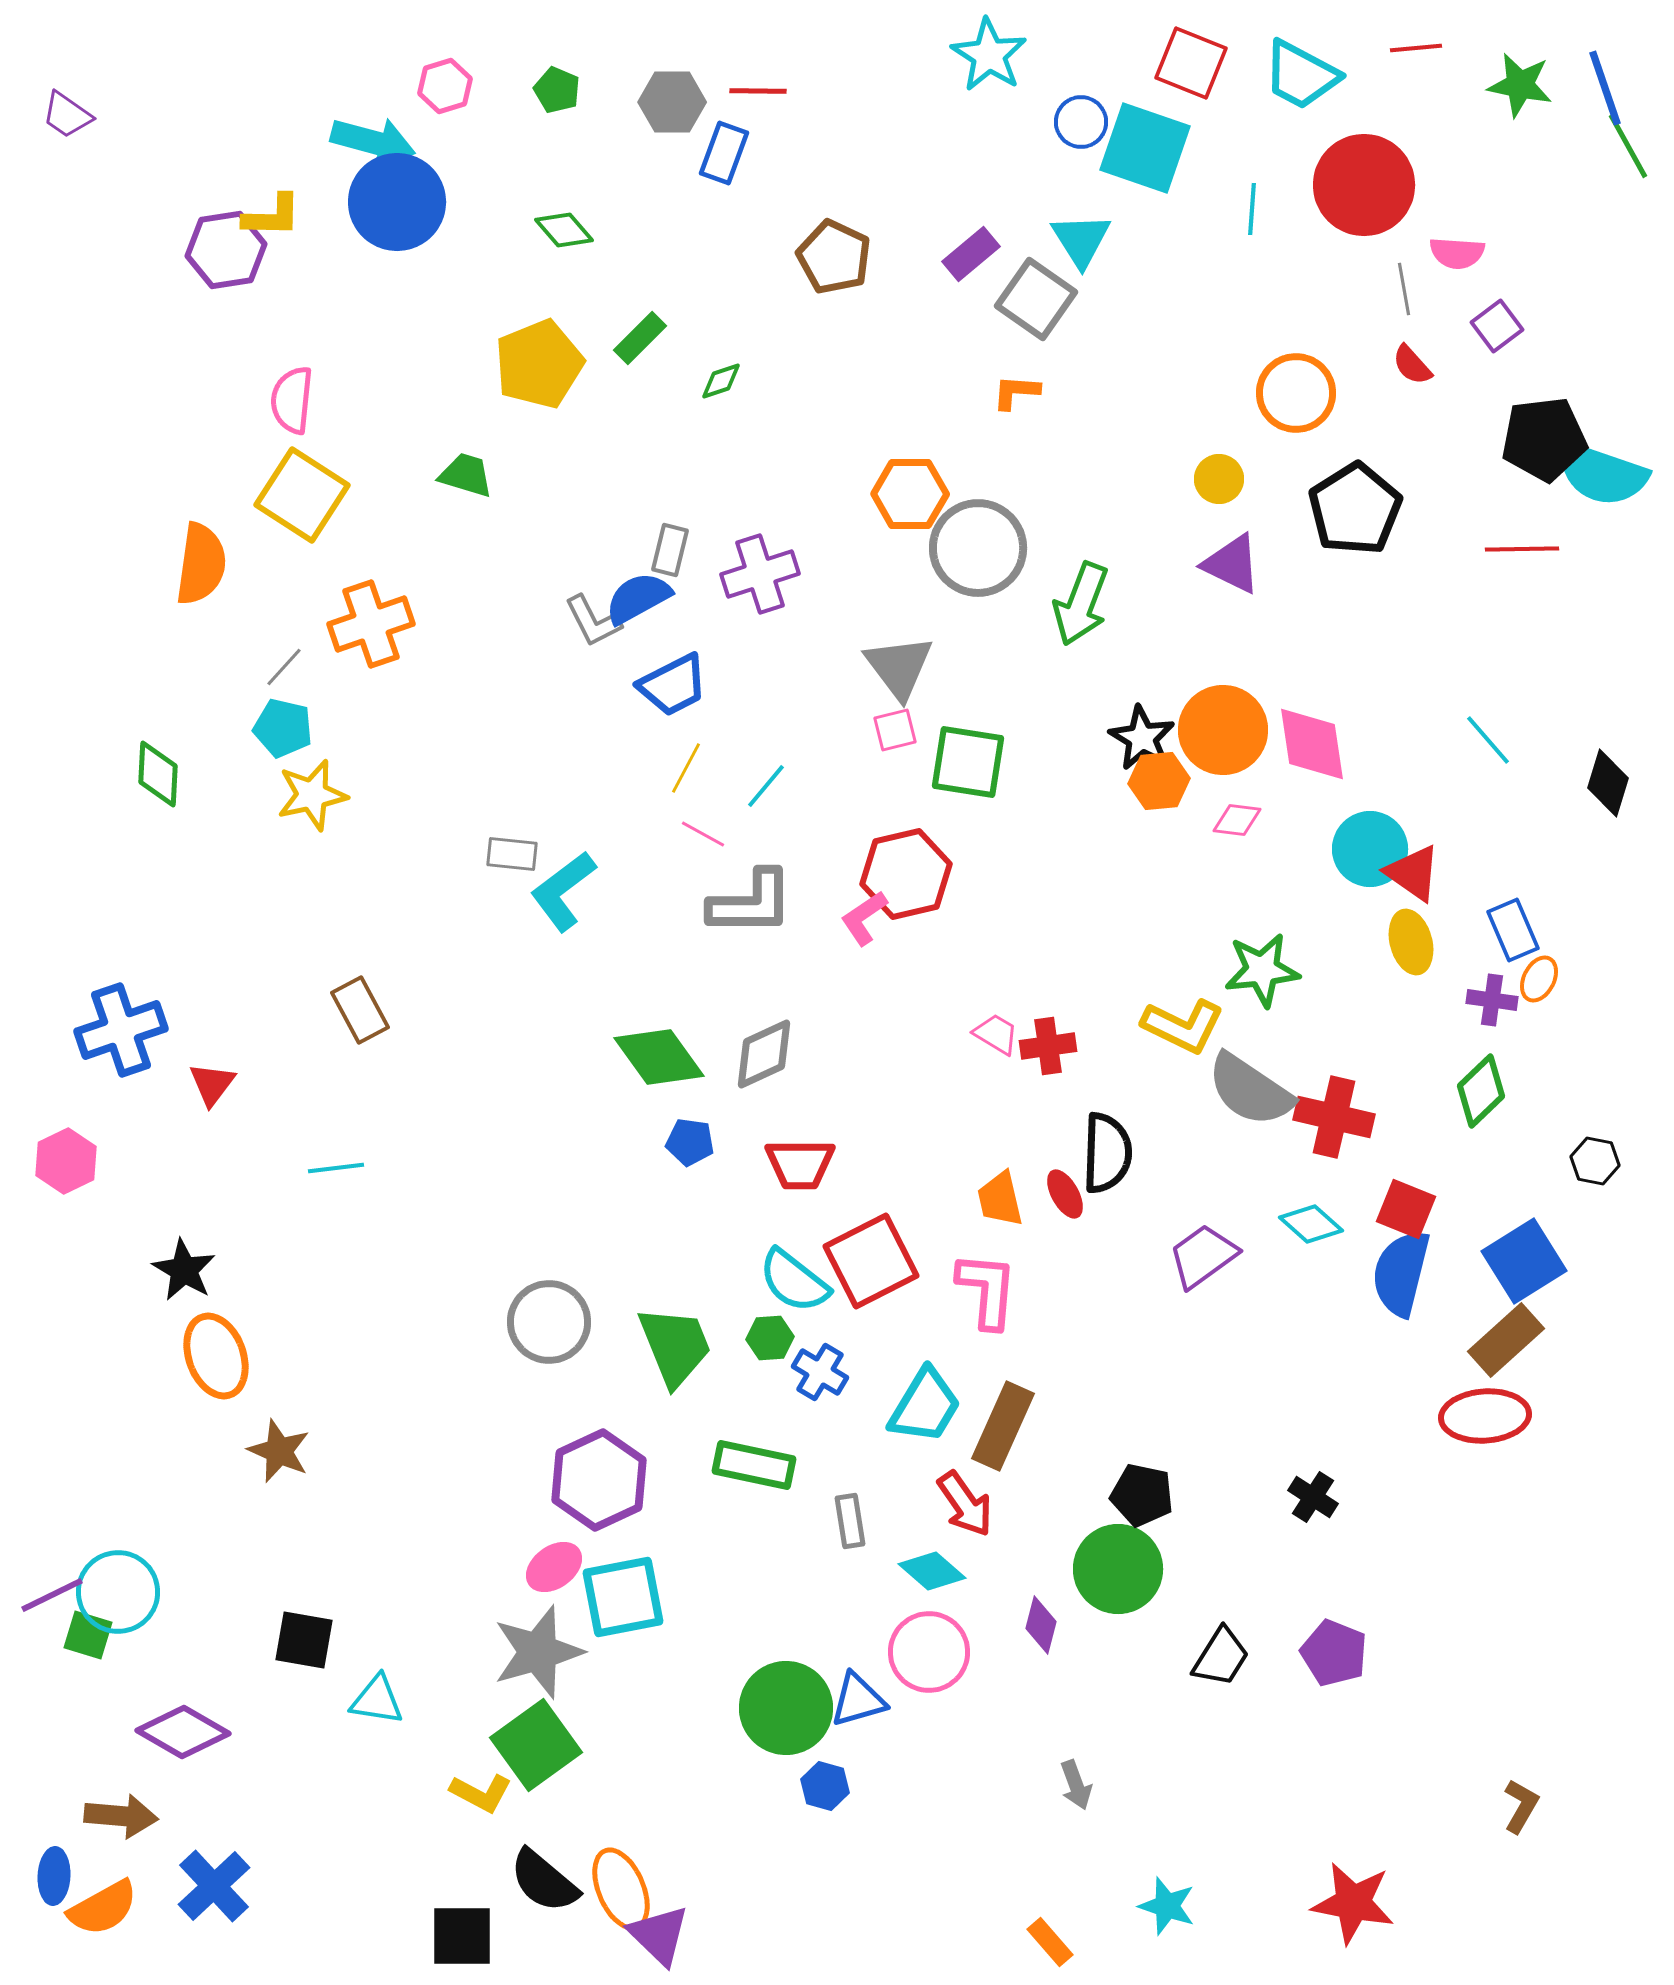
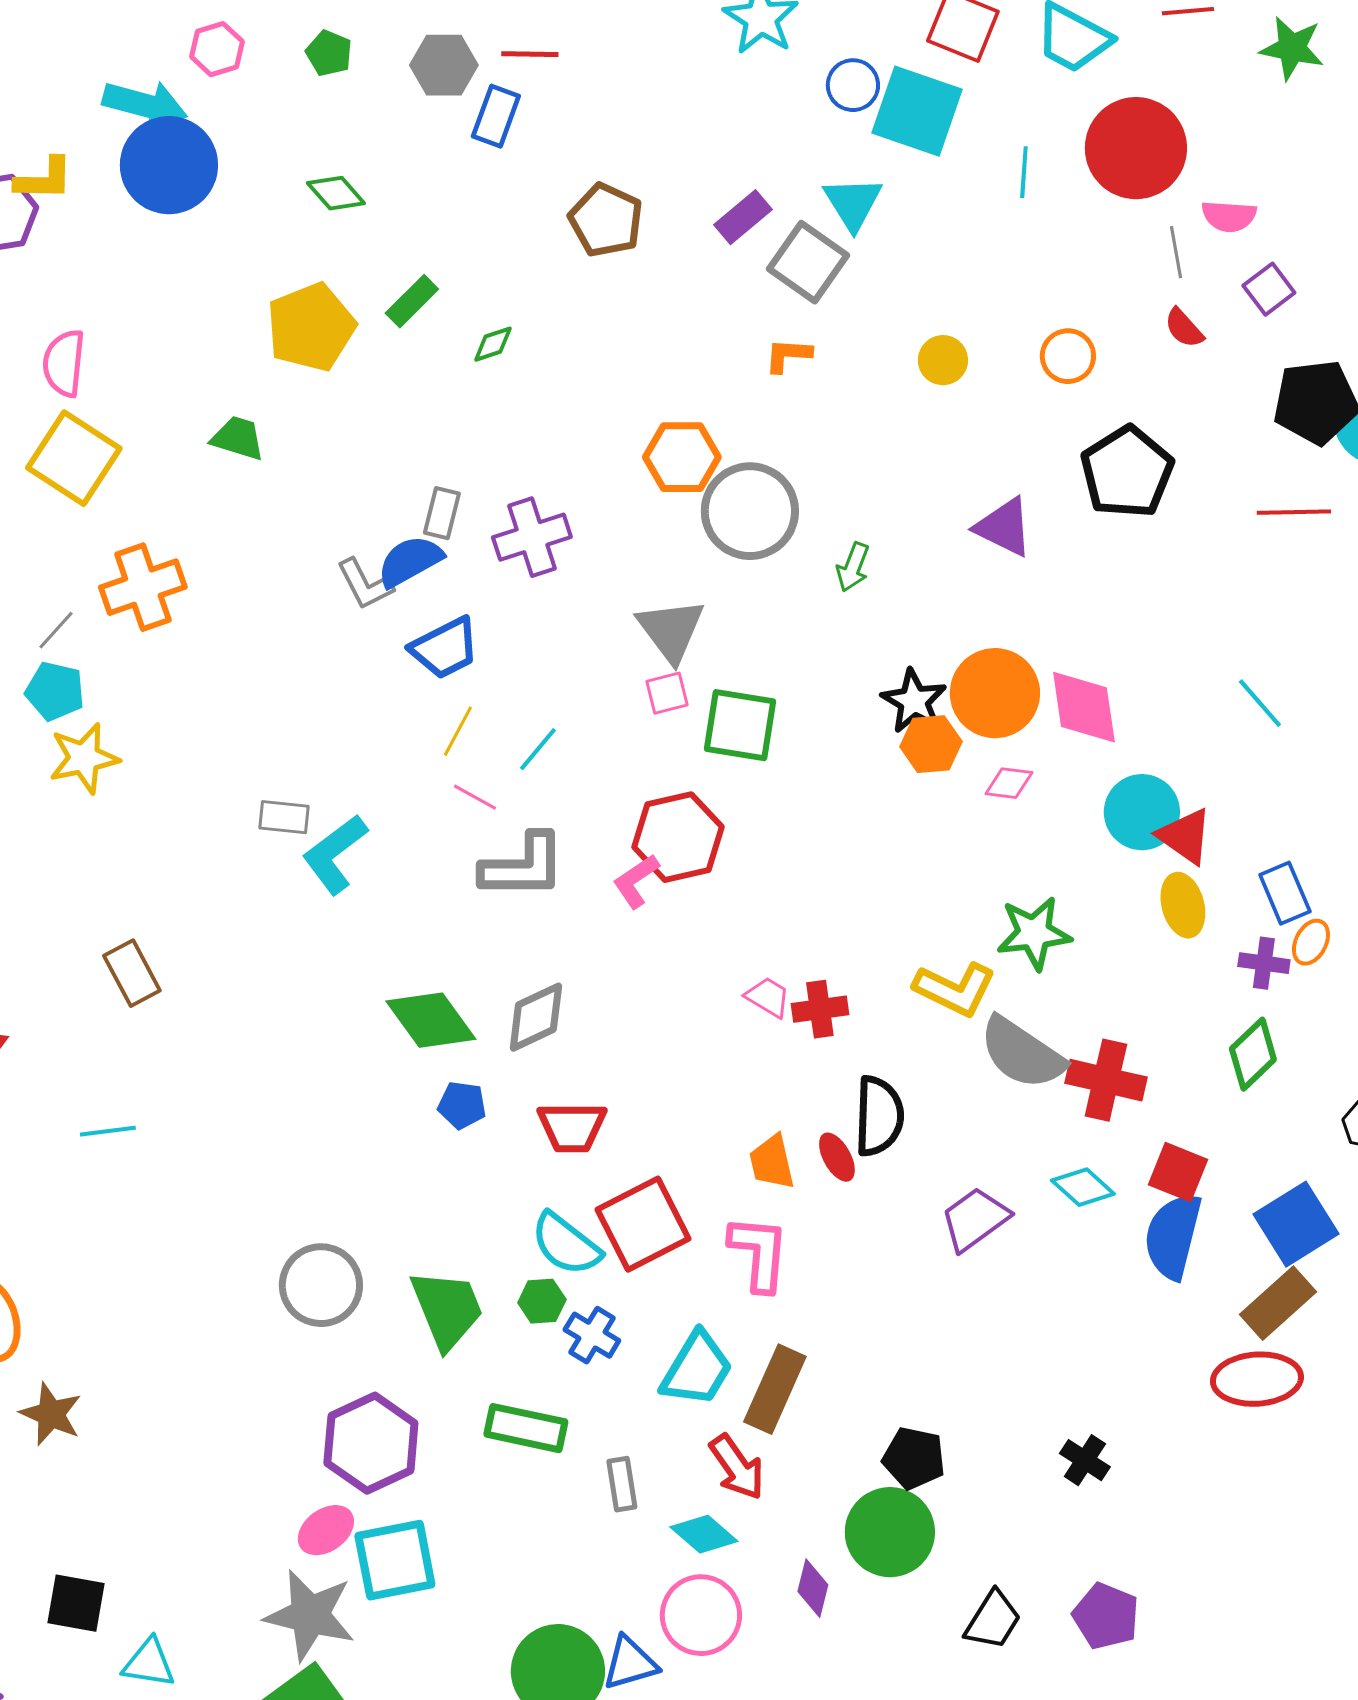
orange circle: (1296, 393) -> (1068, 356), size x0.7
yellow circle: (1219, 479) -> (943, 360), moved
green arrow: (1081, 604) -> (853, 567), size x0.6
gray star: (538, 1652) -> (310, 1615), turned 30

